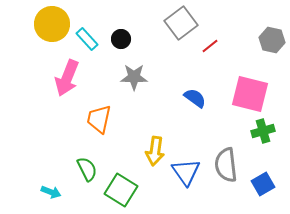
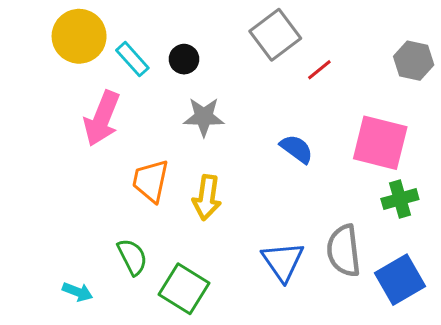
yellow arrow: (155, 151) -> (207, 197), moved
blue square: (263, 184) -> (400, 280), size x1.4

